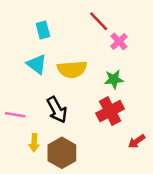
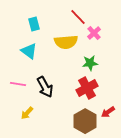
yellow semicircle: (72, 69) -> (66, 42), moved
pink line: (15, 115) -> (18, 84), moved
yellow arrow: (34, 143) -> (27, 113), turned 40
brown hexagon: (62, 153) -> (85, 121), moved

